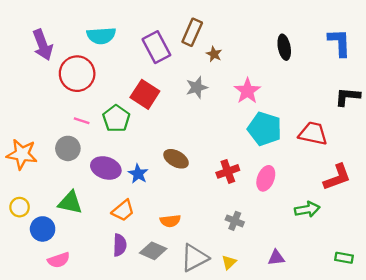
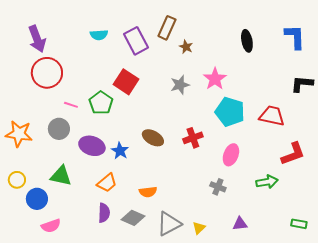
cyan semicircle: (101, 36) -> (99, 35), moved, size x0.7
red circle: (77, 74) -> (47, 73), moved
gray star: (197, 87) -> (180, 85), moved
red cross: (228, 171) -> (193, 138), moved
gray cross: (235, 221) -> (218, 187), moved

